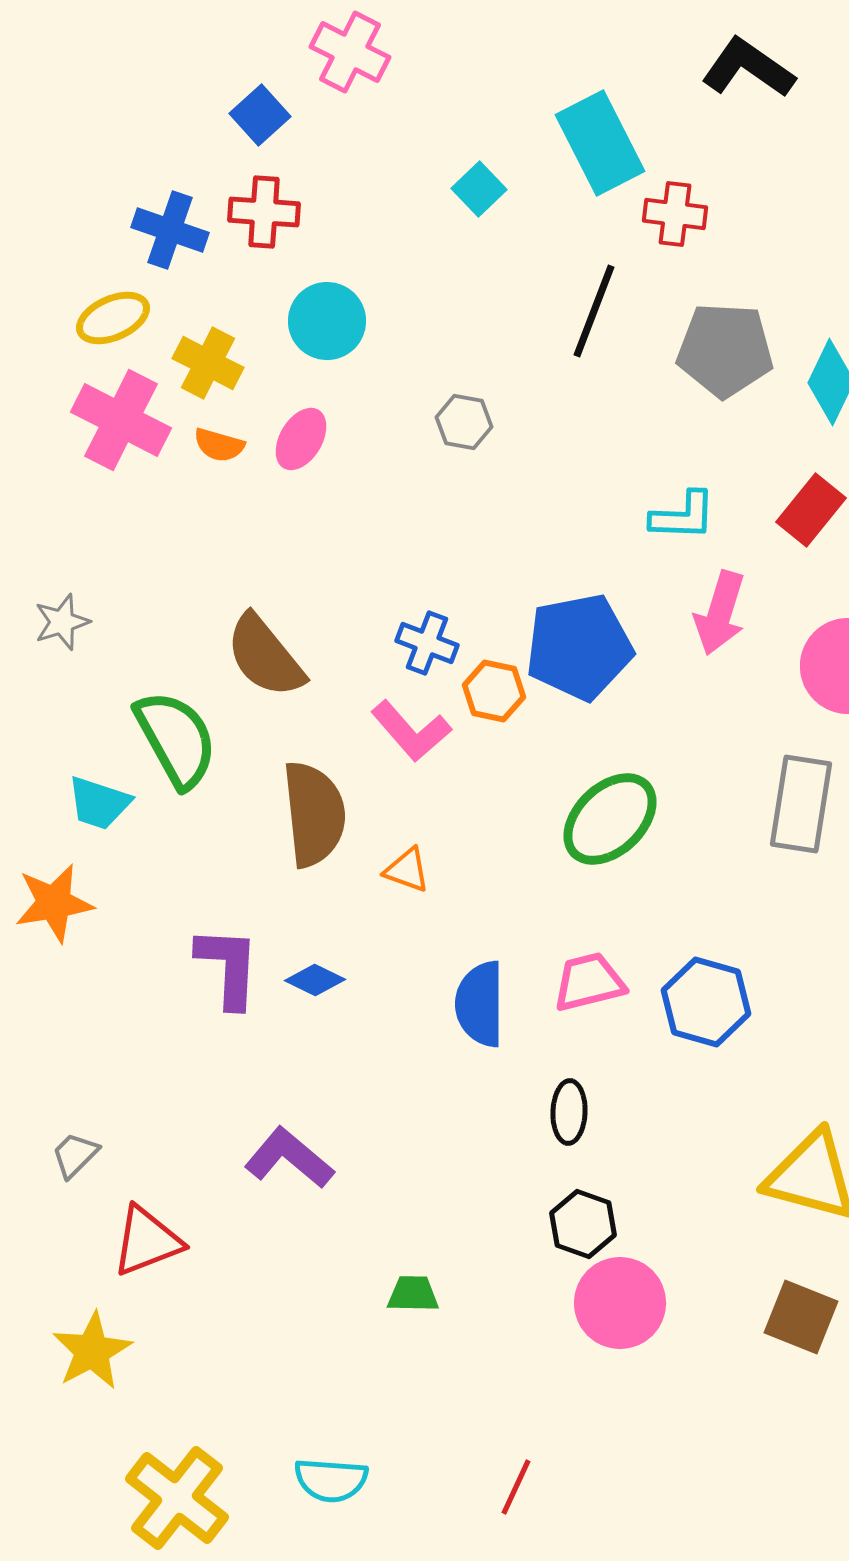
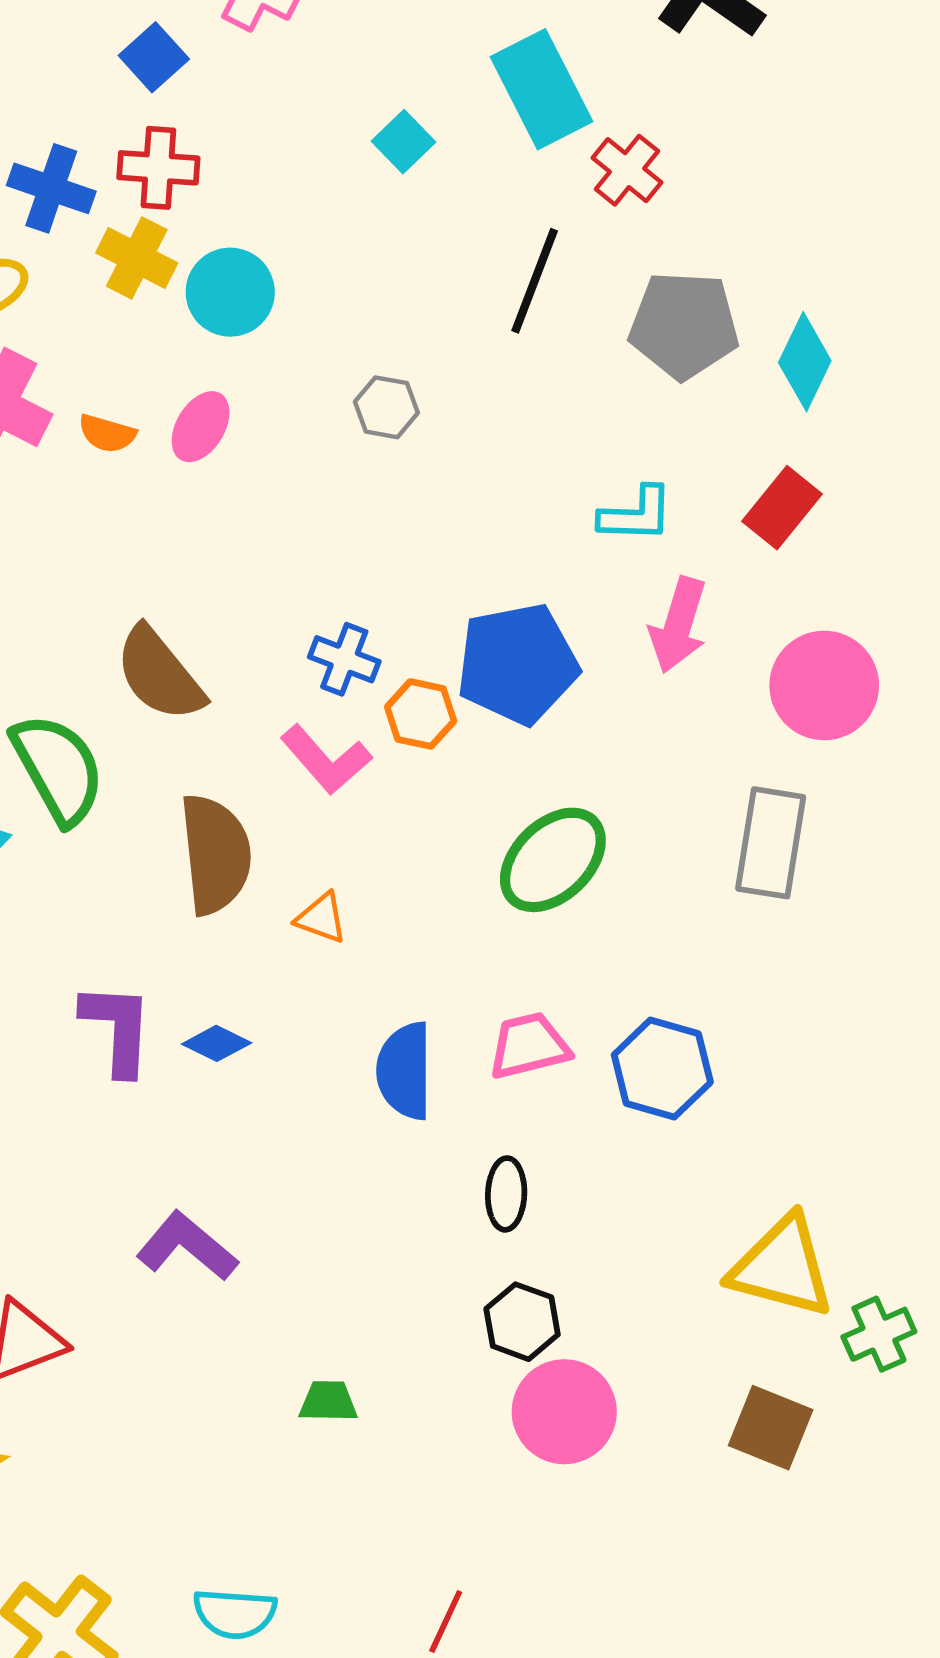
red cross: (675, 214) -> (627, 170), turned 32
yellow cross: (208, 363) -> (137, 258), moved

